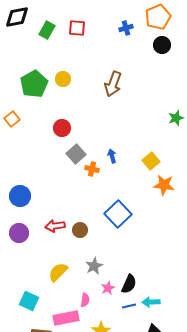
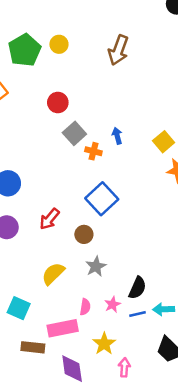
blue square: (118, 214) -> (102, 199), moved
red arrow: (55, 226) -> (49, 219), turned -42
brown circle: (80, 230) -> (84, 234), moved
pink star: (108, 288) -> (112, 305), moved

